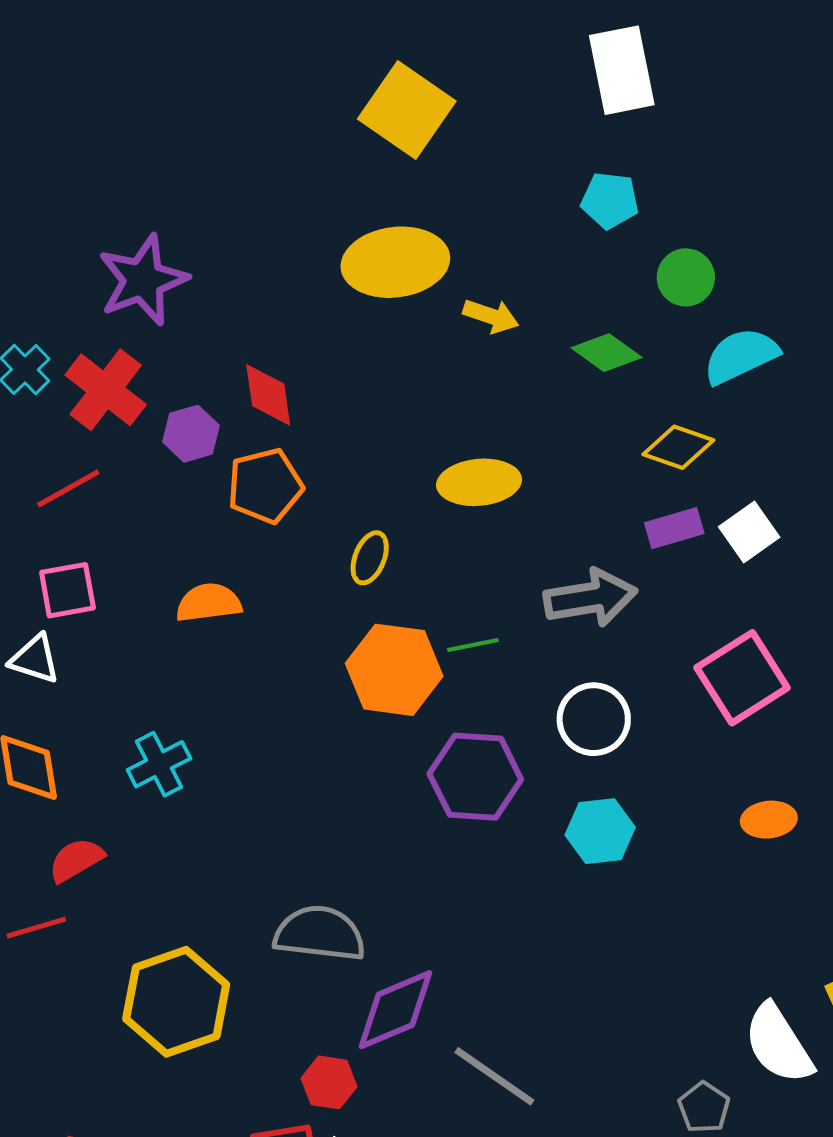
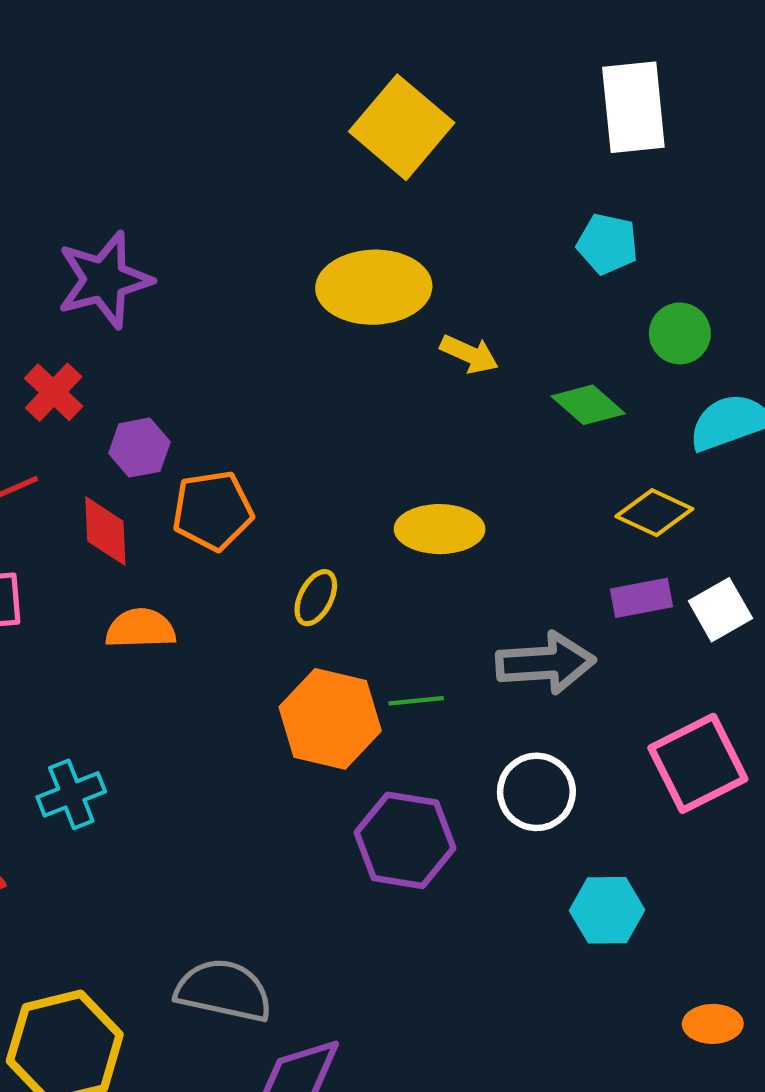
red cross: (106, 390) -> (54, 392), size x0.7
red diamond: (268, 395) -> (105, 531), moved
orange ellipse: (769, 820) -> (713, 1024), moved
cyan hexagon: (600, 831) -> (607, 910), moved

